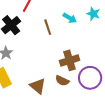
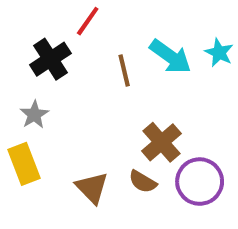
cyan arrow: (70, 18) -> (170, 57), size x1.5
brown cross: (69, 60) -> (161, 142), turned -30

